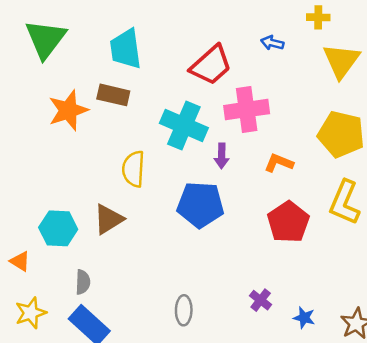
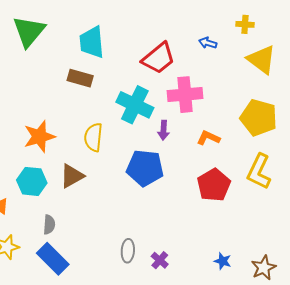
yellow triangle: (341, 61) -> (261, 60), turned -32
orange star: (68, 110) -> (39, 137), moved
purple cross: (261, 300) -> (160, 260), moved

